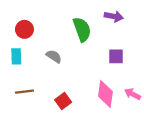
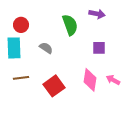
cyan rectangle: (16, 56) -> (14, 48), size x1.5
red square: (63, 101) -> (54, 86), size x1.5

